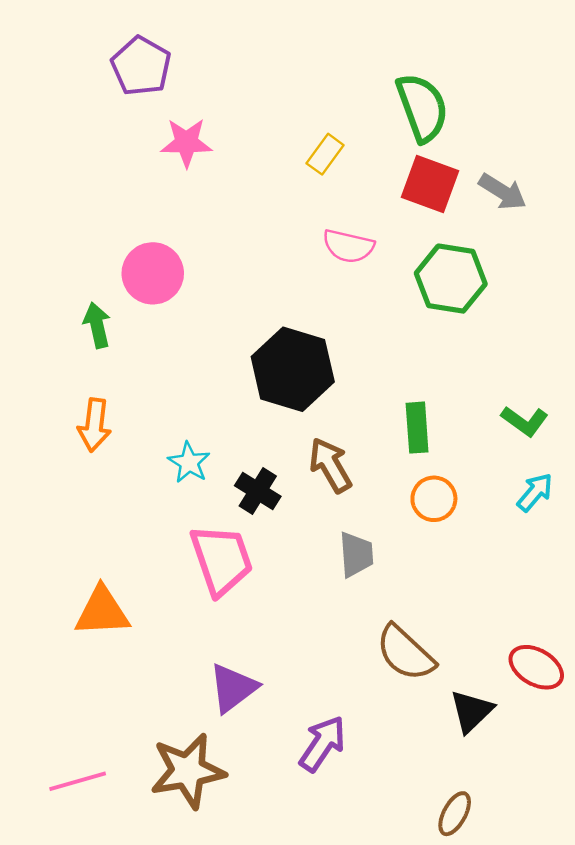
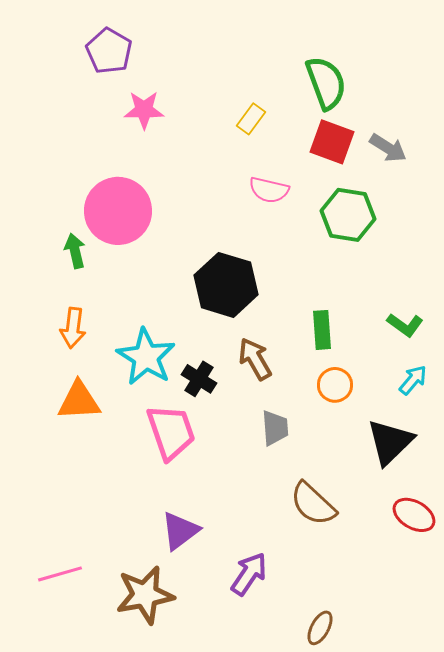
pink circle: (153, 273) -> (118, 211), size x1.4
cyan star: (189, 463) -> (146, 357), size x1.8
orange triangle: (102, 612) -> (79, 401), moved
black triangle: (471, 711) -> (390, 442), moved, size x1.4
pink line: (78, 781) -> (60, 574), moved
brown ellipse: (455, 814) -> (320, 628), moved

